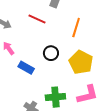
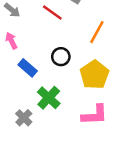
green cross: (55, 97) -> (49, 98), moved, turned 36

